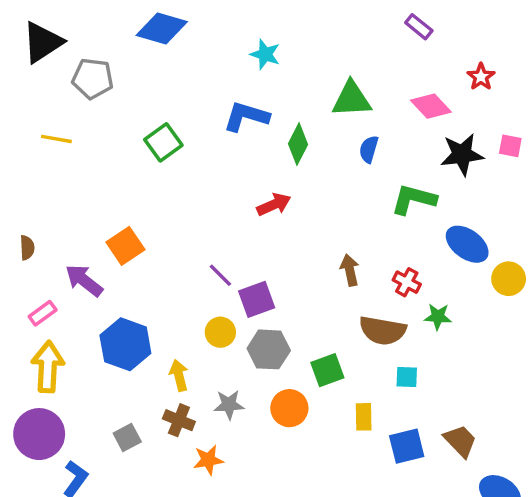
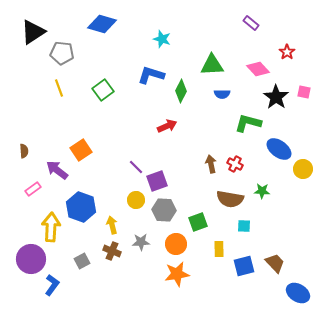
yellow line: (56, 139) -> (59, 88), moved, turned 60
blue semicircle: (369, 149) -> (222, 94), turned -105
black star: (462, 154) -> (276, 97), turned -30
red cross: (407, 282) -> (235, 164), moved
yellow arrow: (48, 367) -> (51, 227), moved
orange star: (208, 460) -> (177, 274), moved, size x1.4

